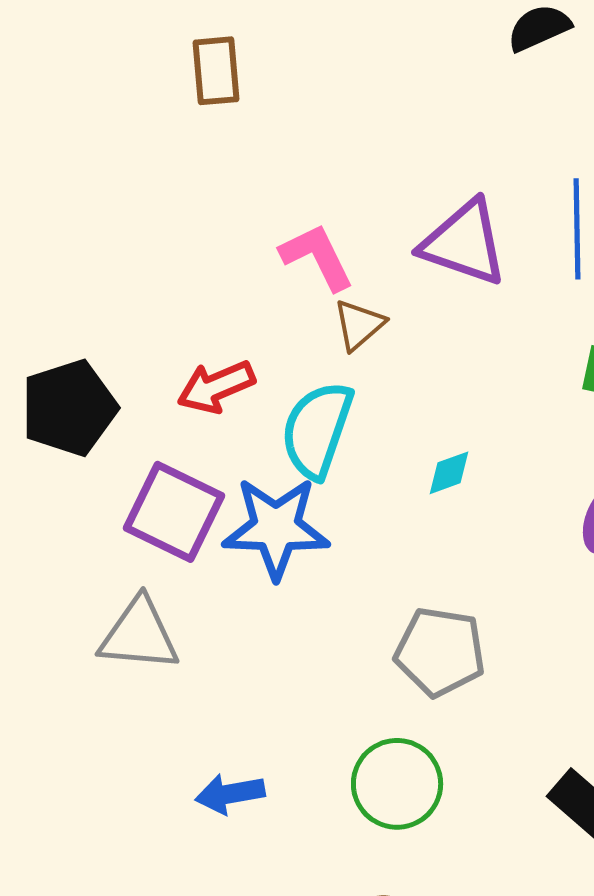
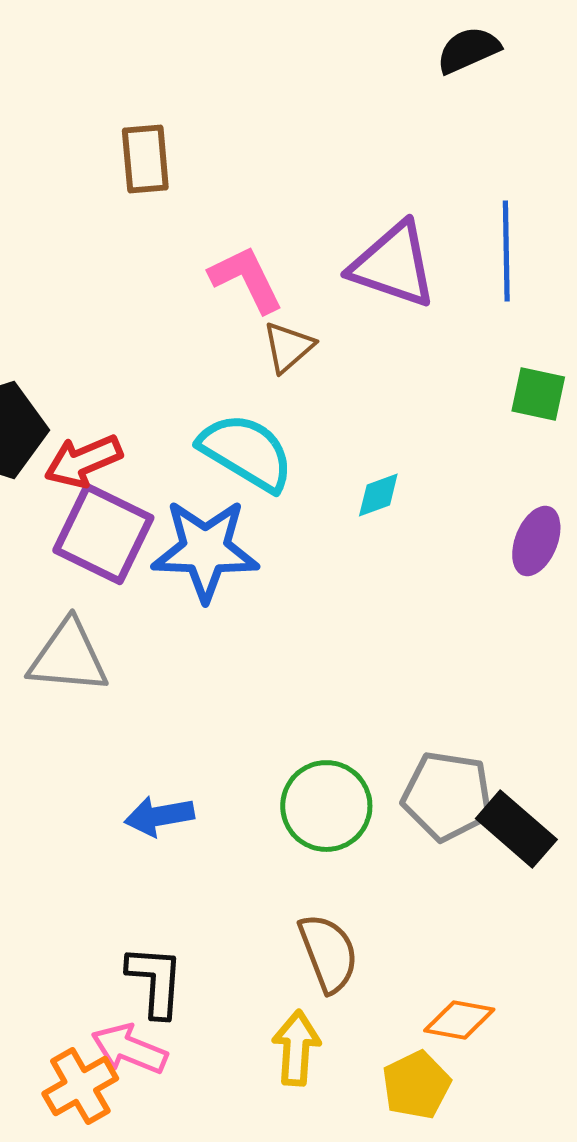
brown rectangle: (216, 71) -> (145, 159), moved
red arrow: (216, 387) -> (83, 461), moved
cyan semicircle: (317, 430) -> (246, 452), turned 102
gray pentagon: (440, 652) -> (447, 796), moved

